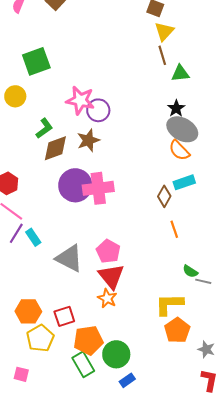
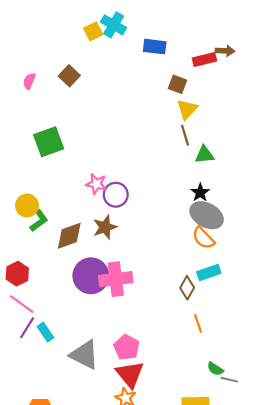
yellow circle: (15, 96) -> (27, 206), moved
pink star: (80, 100) -> (96, 184), size x0.7
green L-shape: (44, 128) -> (39, 221), moved

